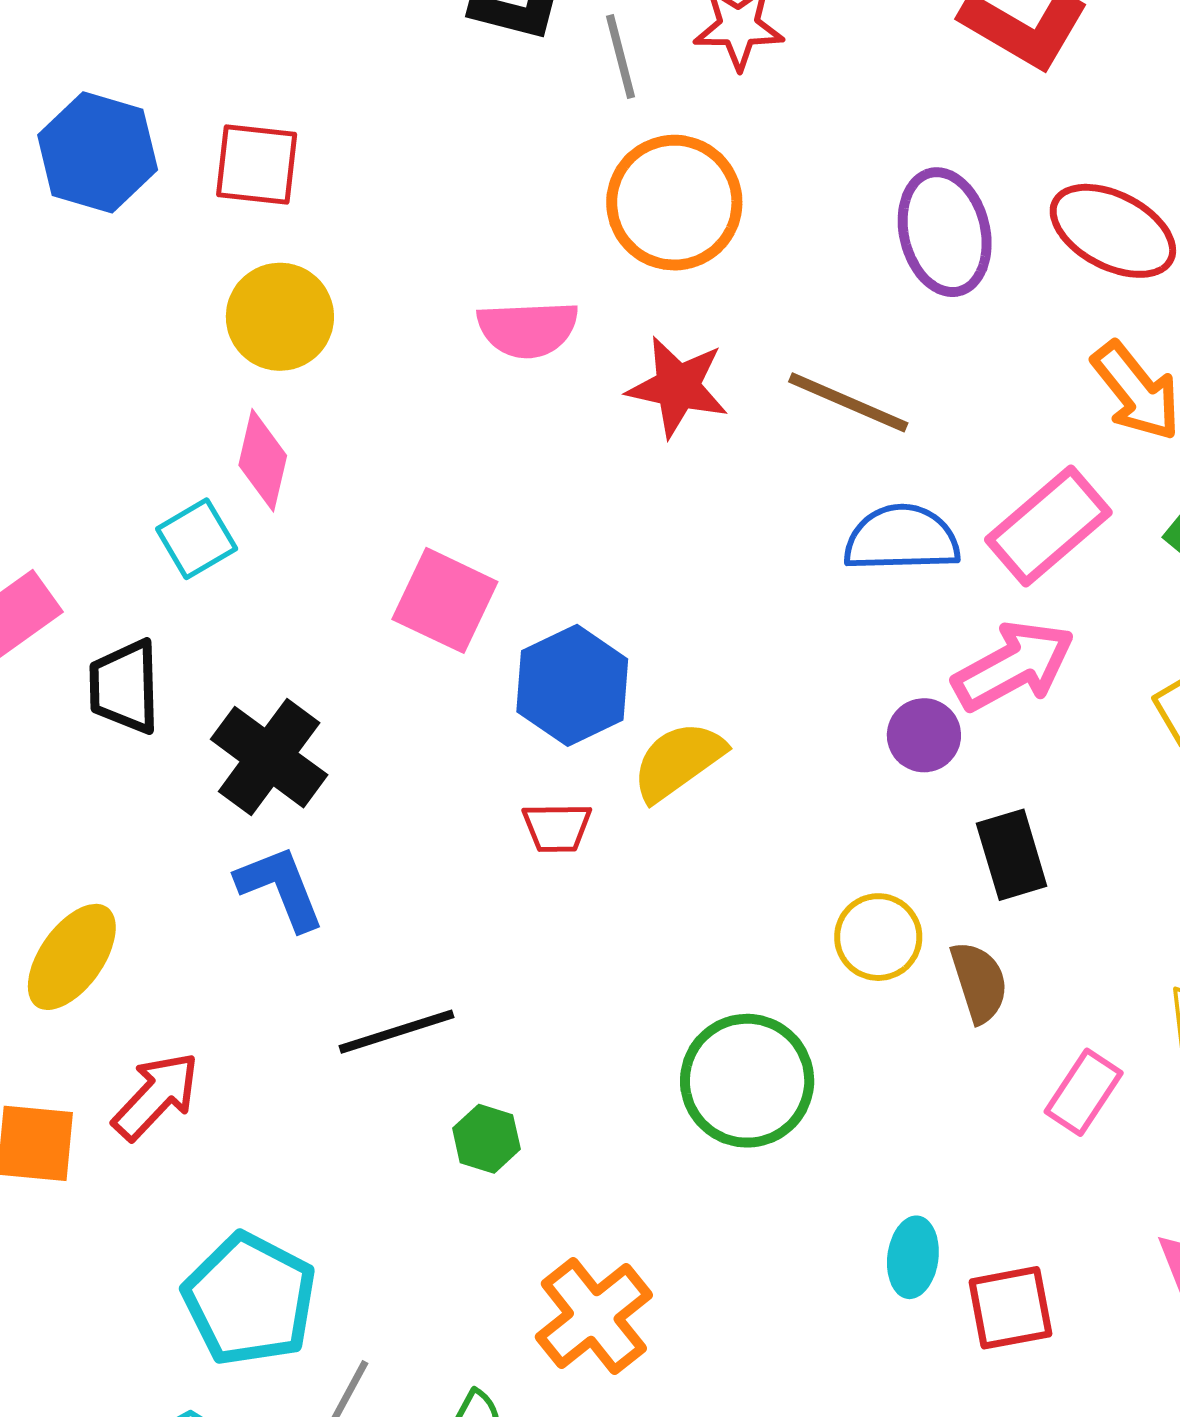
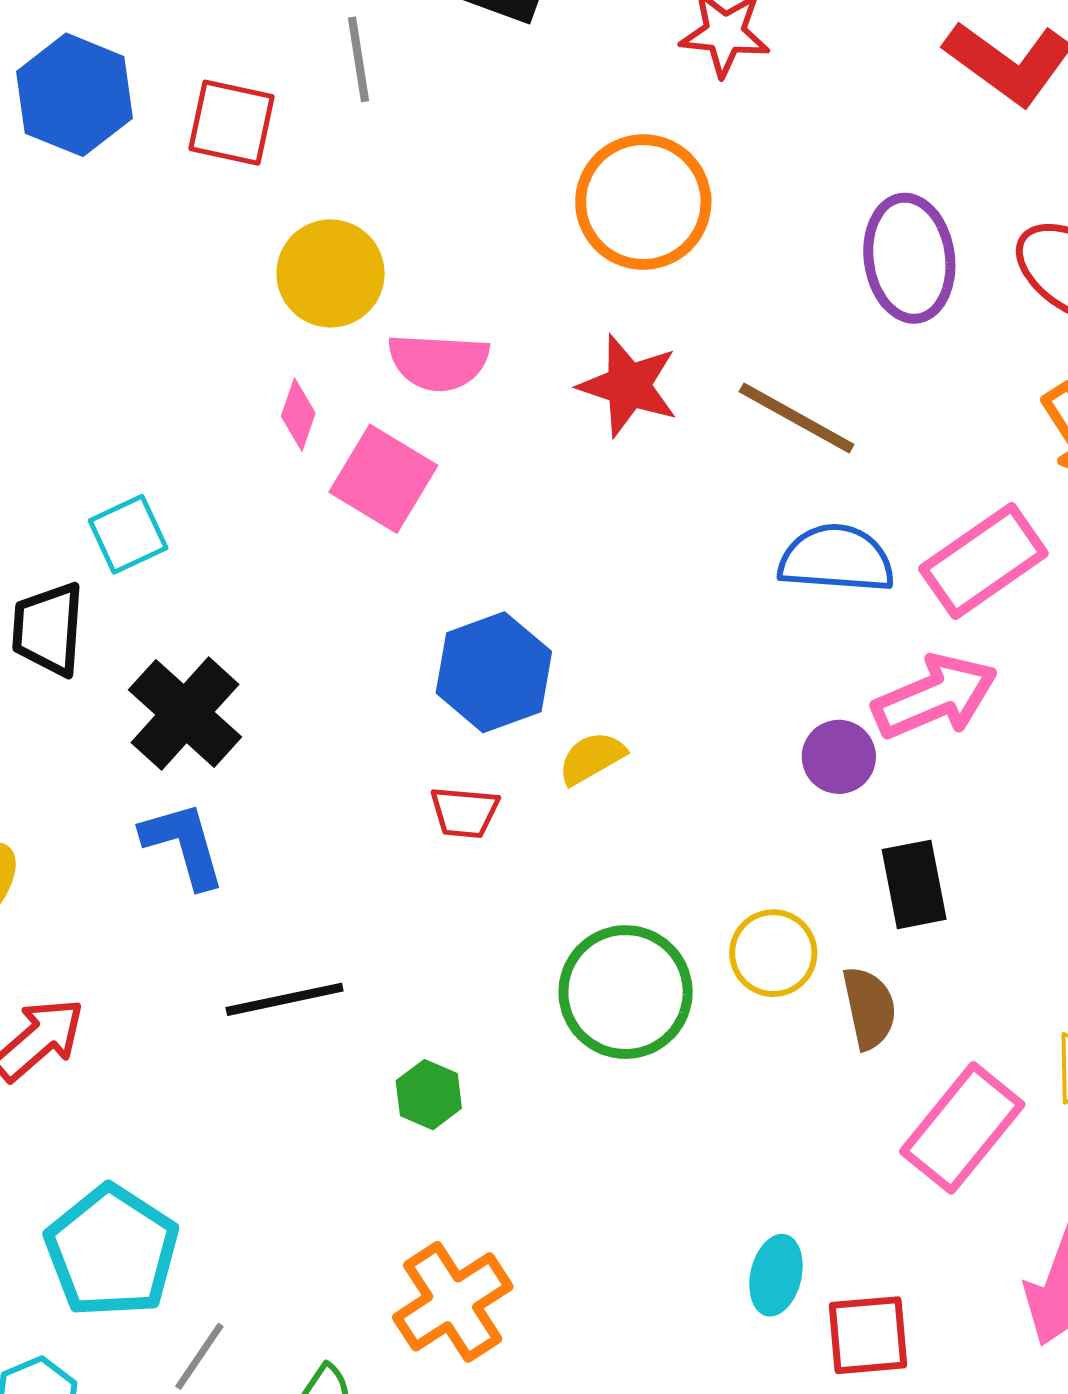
gray line: (621, 56) -> (358, 59), moved
yellow circle: (280, 317) -> (331, 273), moved
pink semicircle: (528, 329) -> (439, 362), moved
pink diamond: (263, 460) -> (298, 415), moved, size x0.7
cyan square: (197, 539) -> (128, 534), moved
pink square: (445, 600) -> (383, 479), moved
yellow semicircle: (678, 761) -> (592, 758), size x0.7
green circle: (747, 1081) -> (626, 992), moved
pink rectangle: (1084, 1092) -> (962, 1128), size x1.5
green hexagon: (486, 1139) -> (429, 1095), moved

